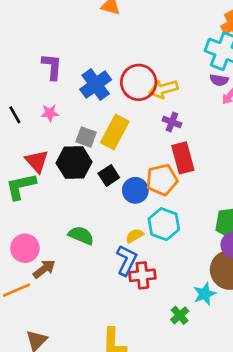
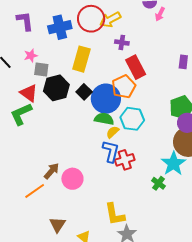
blue cross: (96, 85) -> (60, 27), turned 35
gray square: (86, 137) -> (41, 69), moved
blue circle: (135, 190) -> (106, 99), size x1.5
green semicircle: (81, 235) -> (104, 119), moved
pink circle: (25, 248) -> (72, 179), moved
cyan star: (205, 294) -> (173, 164), size x1.4

